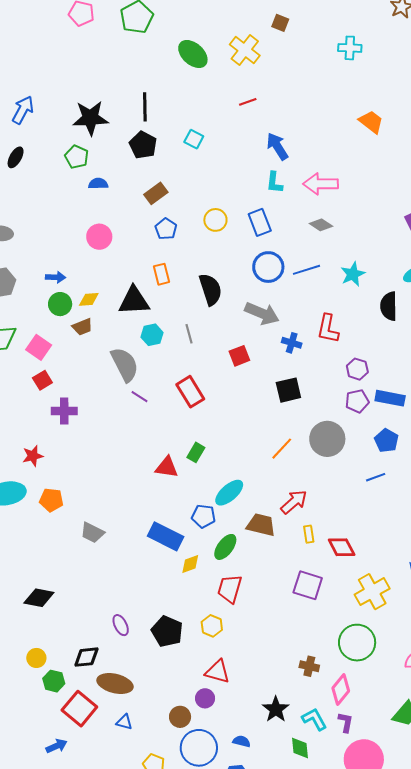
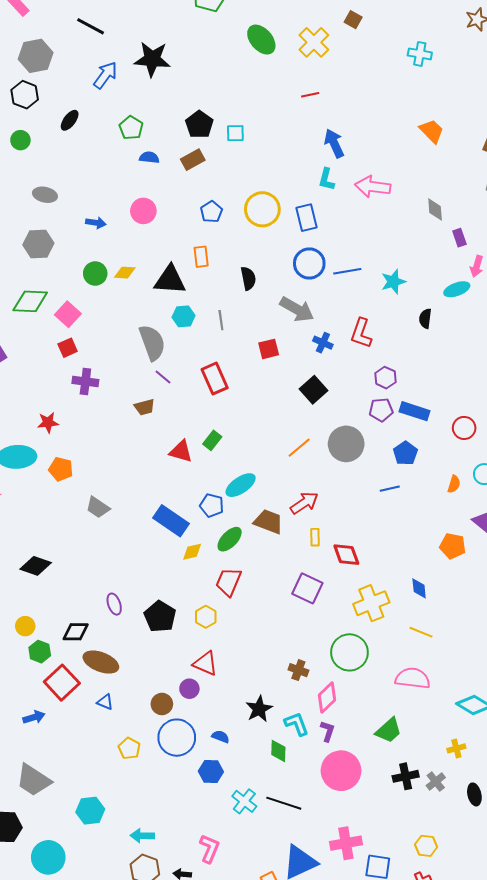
black line: (145, 107) -> (91, 26), moved, turned -68
blue arrow: (23, 110) -> (105, 75), moved
black star: (90, 118) -> (152, 59), moved
cyan square: (194, 139) -> (235, 133), moved, turned -36
brown rectangle: (156, 193) -> (193, 160), moved
yellow circle: (215, 220) -> (262, 209), size x1.5
gray diamond: (321, 225) -> (435, 209), moved, turned 45
blue arrow: (56, 277) -> (96, 223), moved
black semicircle: (210, 289) -> (248, 278), size x0.7
black semicircle: (389, 306) -> (425, 318), size x0.7
brown trapezoid: (82, 327) -> (145, 407), moved
black square: (288, 390) -> (313, 390), turned -36

